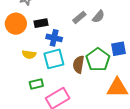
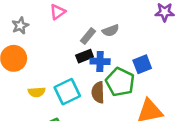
gray semicircle: (98, 17) -> (111, 30), turned 40
black rectangle: (41, 23) -> (85, 56), moved
blue cross: (54, 38) -> (100, 61), moved

